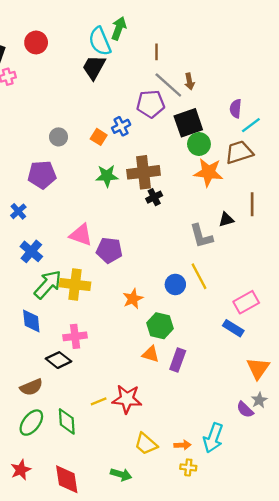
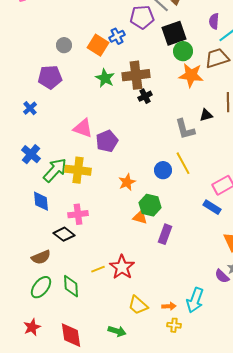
orange square: (99, 137) -> (98, 45), size x1.5
green star: (107, 176) -> (105, 78), turned 30
purple pentagon: (109, 250) -> (107, 141), turned -30
blue cross: (31, 251) -> (31, 154), moved
orange triangle: (151, 354) -> (140, 217), moved
red star: (127, 399) -> (122, 267), turned 30

